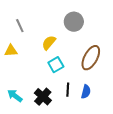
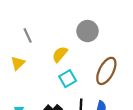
yellow triangle: (11, 51) -> (18, 63), turned -40

